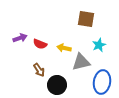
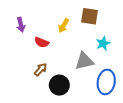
purple arrow: (20, 38) -> (21, 25), moved, turned 96
yellow arrow: (64, 48) -> (63, 26), moved, turned -72
brown arrow: (39, 70) -> (41, 69), turned -104

